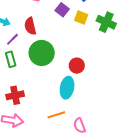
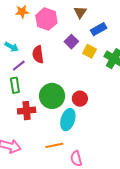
green circle: (42, 53) -> (52, 96), moved
red cross: (15, 95) -> (27, 111), moved

